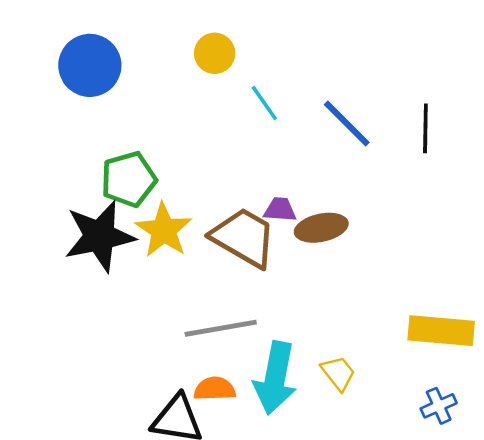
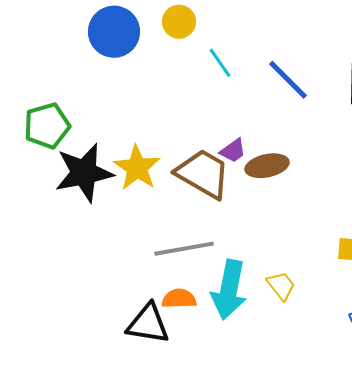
blue circle: (90, 65) -> (114, 32), moved
green pentagon: (129, 179) -> (47, 126), moved
purple trapezoid: (280, 210) -> (233, 151), turned 140

